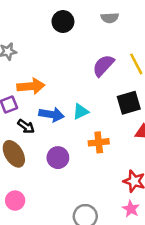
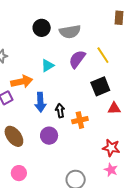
gray semicircle: (110, 18) -> (70, 32), moved, size x1.5
cyan triangle: (81, 112) -> (48, 65), moved
blue arrow: (52, 115) -> (40, 102), turned 84
black arrow: (26, 126) -> (60, 111), moved, turned -128

